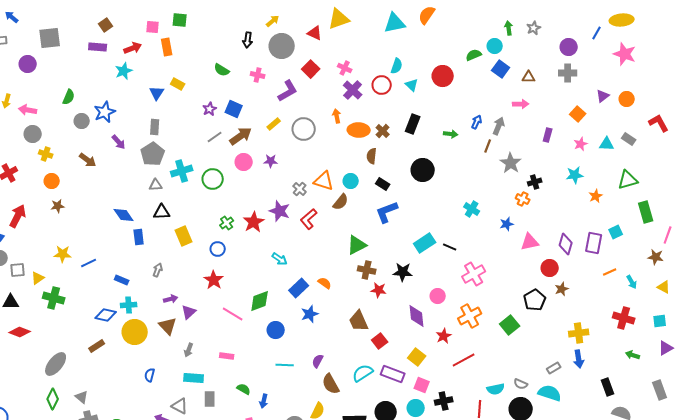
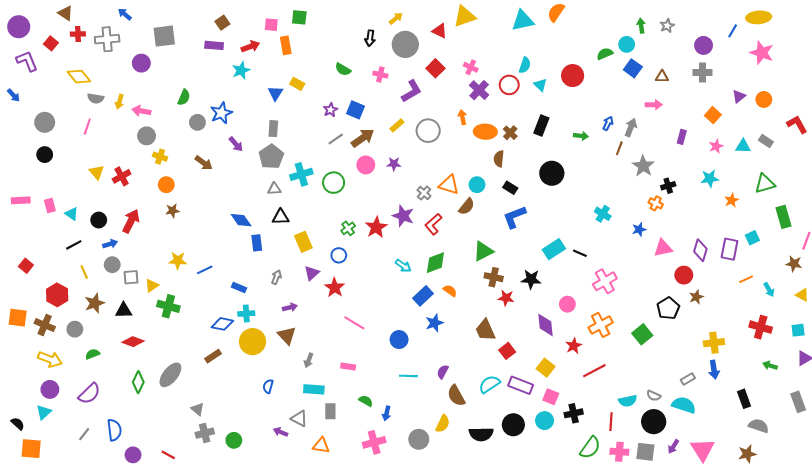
green diamond: (260, 301) -> (435, 263), moved
purple triangle: (189, 312) -> (312, 273), moved
green diamond: (53, 399) -> (138, 382), moved

